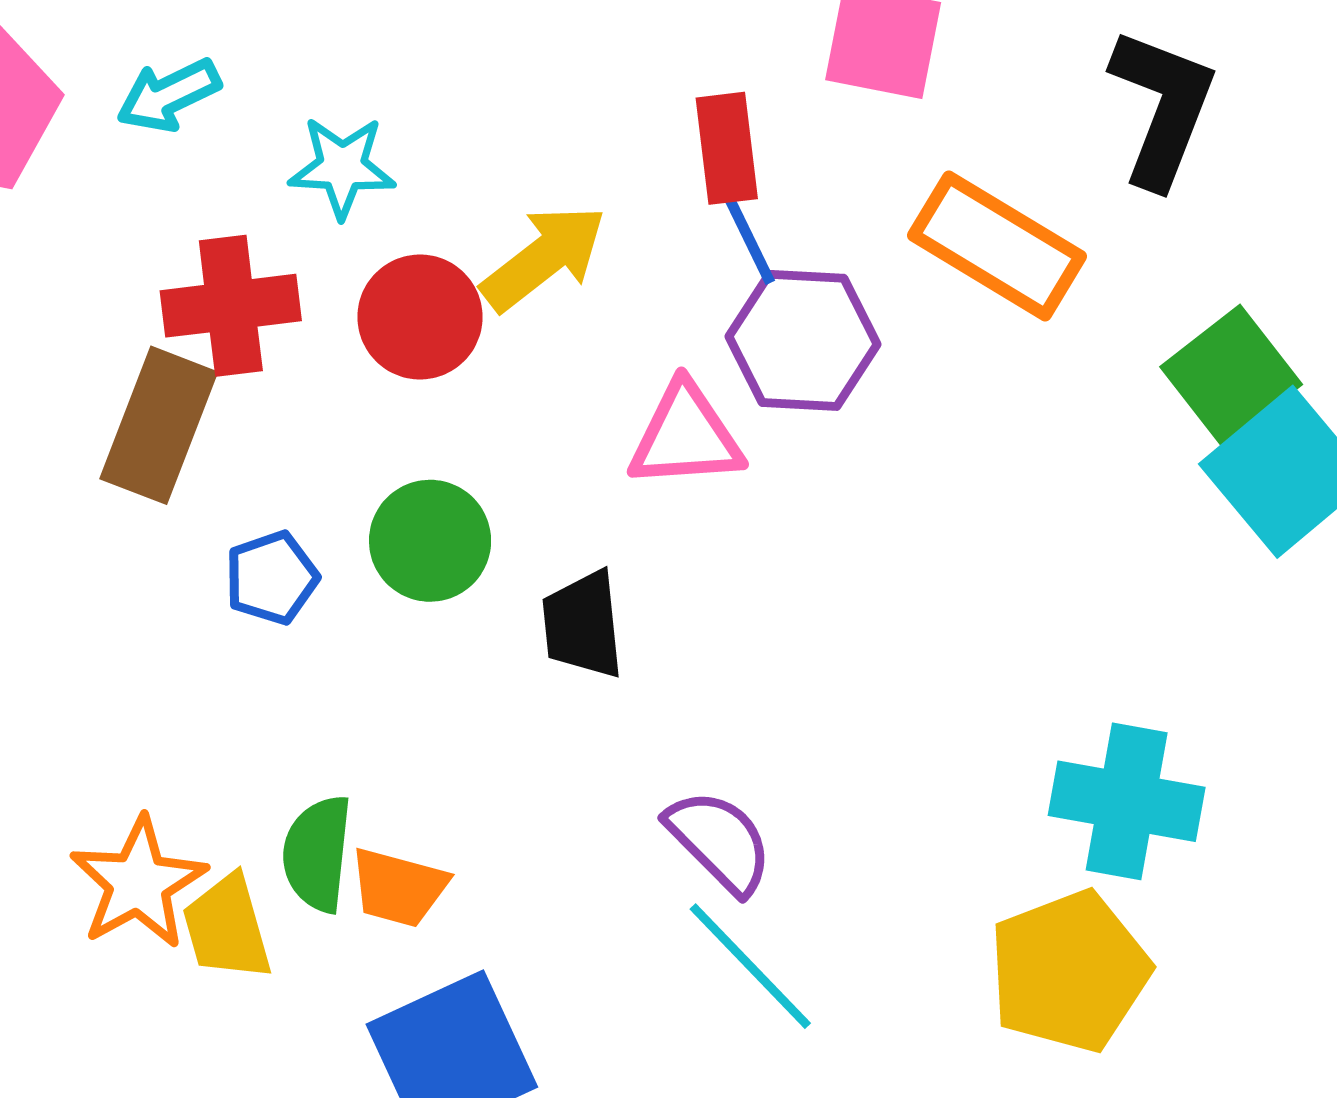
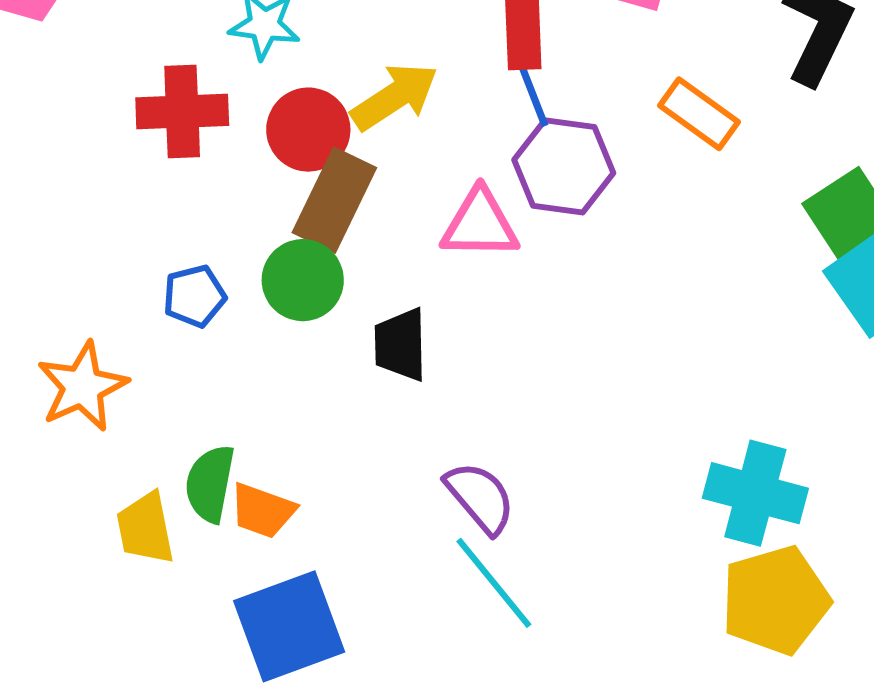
orange rectangle: (997, 246) -> (699, 114), size x0.7
brown rectangle: (159, 425) -> (334, 200), moved
orange star: (138, 883) -> (82, 387), moved
yellow pentagon: (1069, 971) -> (775, 600), moved

